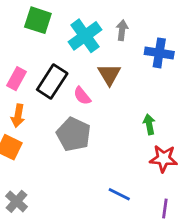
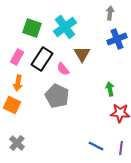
green square: (38, 20) -> (32, 28), moved
gray arrow: (122, 30) -> (110, 13), moved
blue cross: (159, 53) -> (117, 39), turned -30
blue line: (119, 194) -> (96, 146), moved

